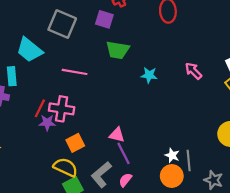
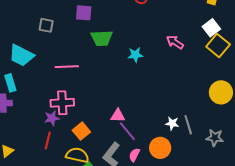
gray square: (62, 24) -> (46, 25), size x0.6
red line: (40, 108) -> (48, 140), moved
orange circle: (172, 176) -> (160, 148), moved

